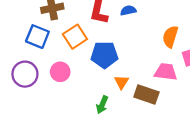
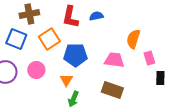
pink trapezoid: (166, 72) -> (114, 60), moved
orange triangle: (121, 82) -> (66, 80), moved

